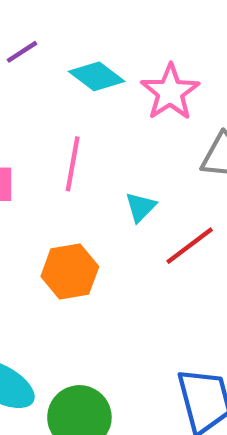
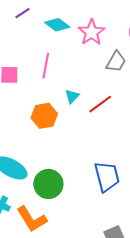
cyan triangle: (141, 207) -> (72, 96), moved

